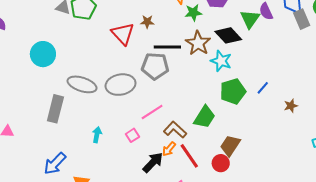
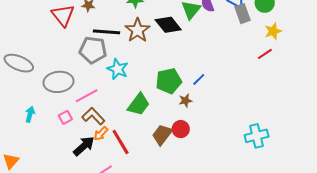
cyan star: (221, 61) -> (118, 69), moved
gray ellipse: (121, 85) -> (58, 82), moved
brown star: (291, 106) -> (185, 101), moved
brown L-shape: (175, 130) -> (93, 116), moved
red circle: (221, 163) -> (181, 129), moved

